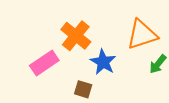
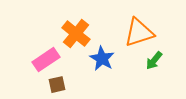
brown square: (83, 89) -> (57, 85), moved, turned -30

